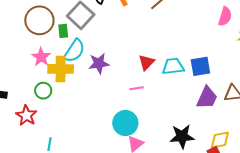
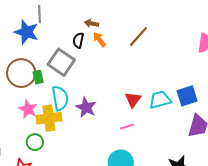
green rectangle: (63, 31) -> (38, 77), moved
cyan semicircle: (74, 51) -> (60, 98), turned -35
purple star: (99, 63) -> (86, 107), turned -30

